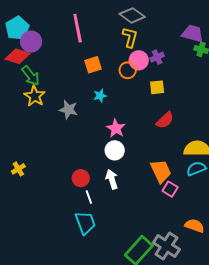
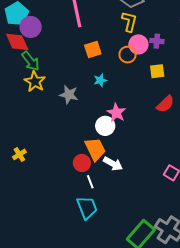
red diamond: (18, 56) -> (17, 42), turned 50
purple cross: (157, 57) -> (157, 41), turned 32
white circle: (115, 150) -> (105, 126), moved
orange trapezoid: (161, 171) -> (95, 149), moved
white arrow: (112, 179) -> (113, 164), turned 138

